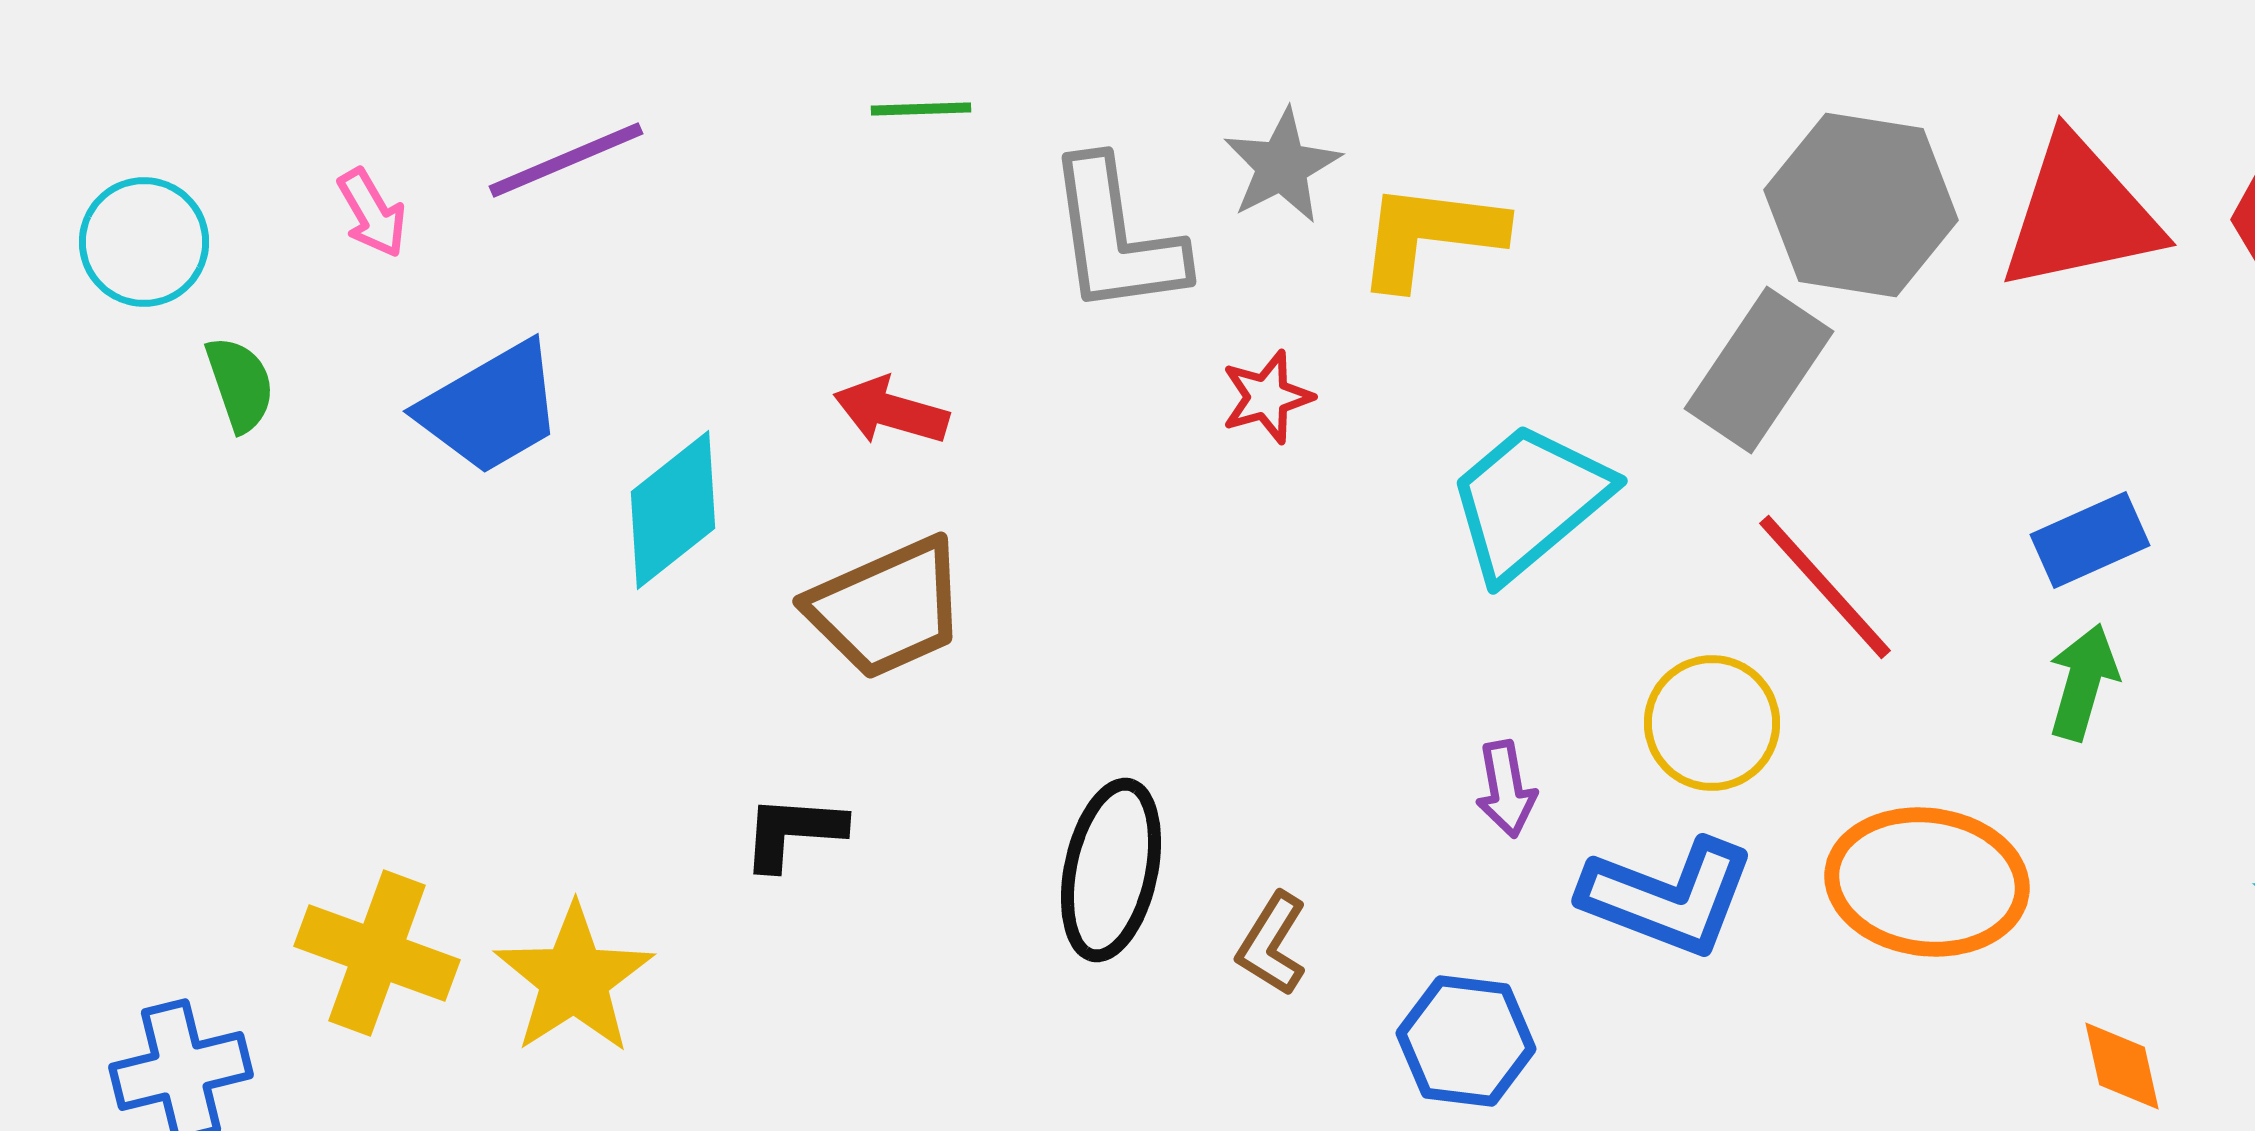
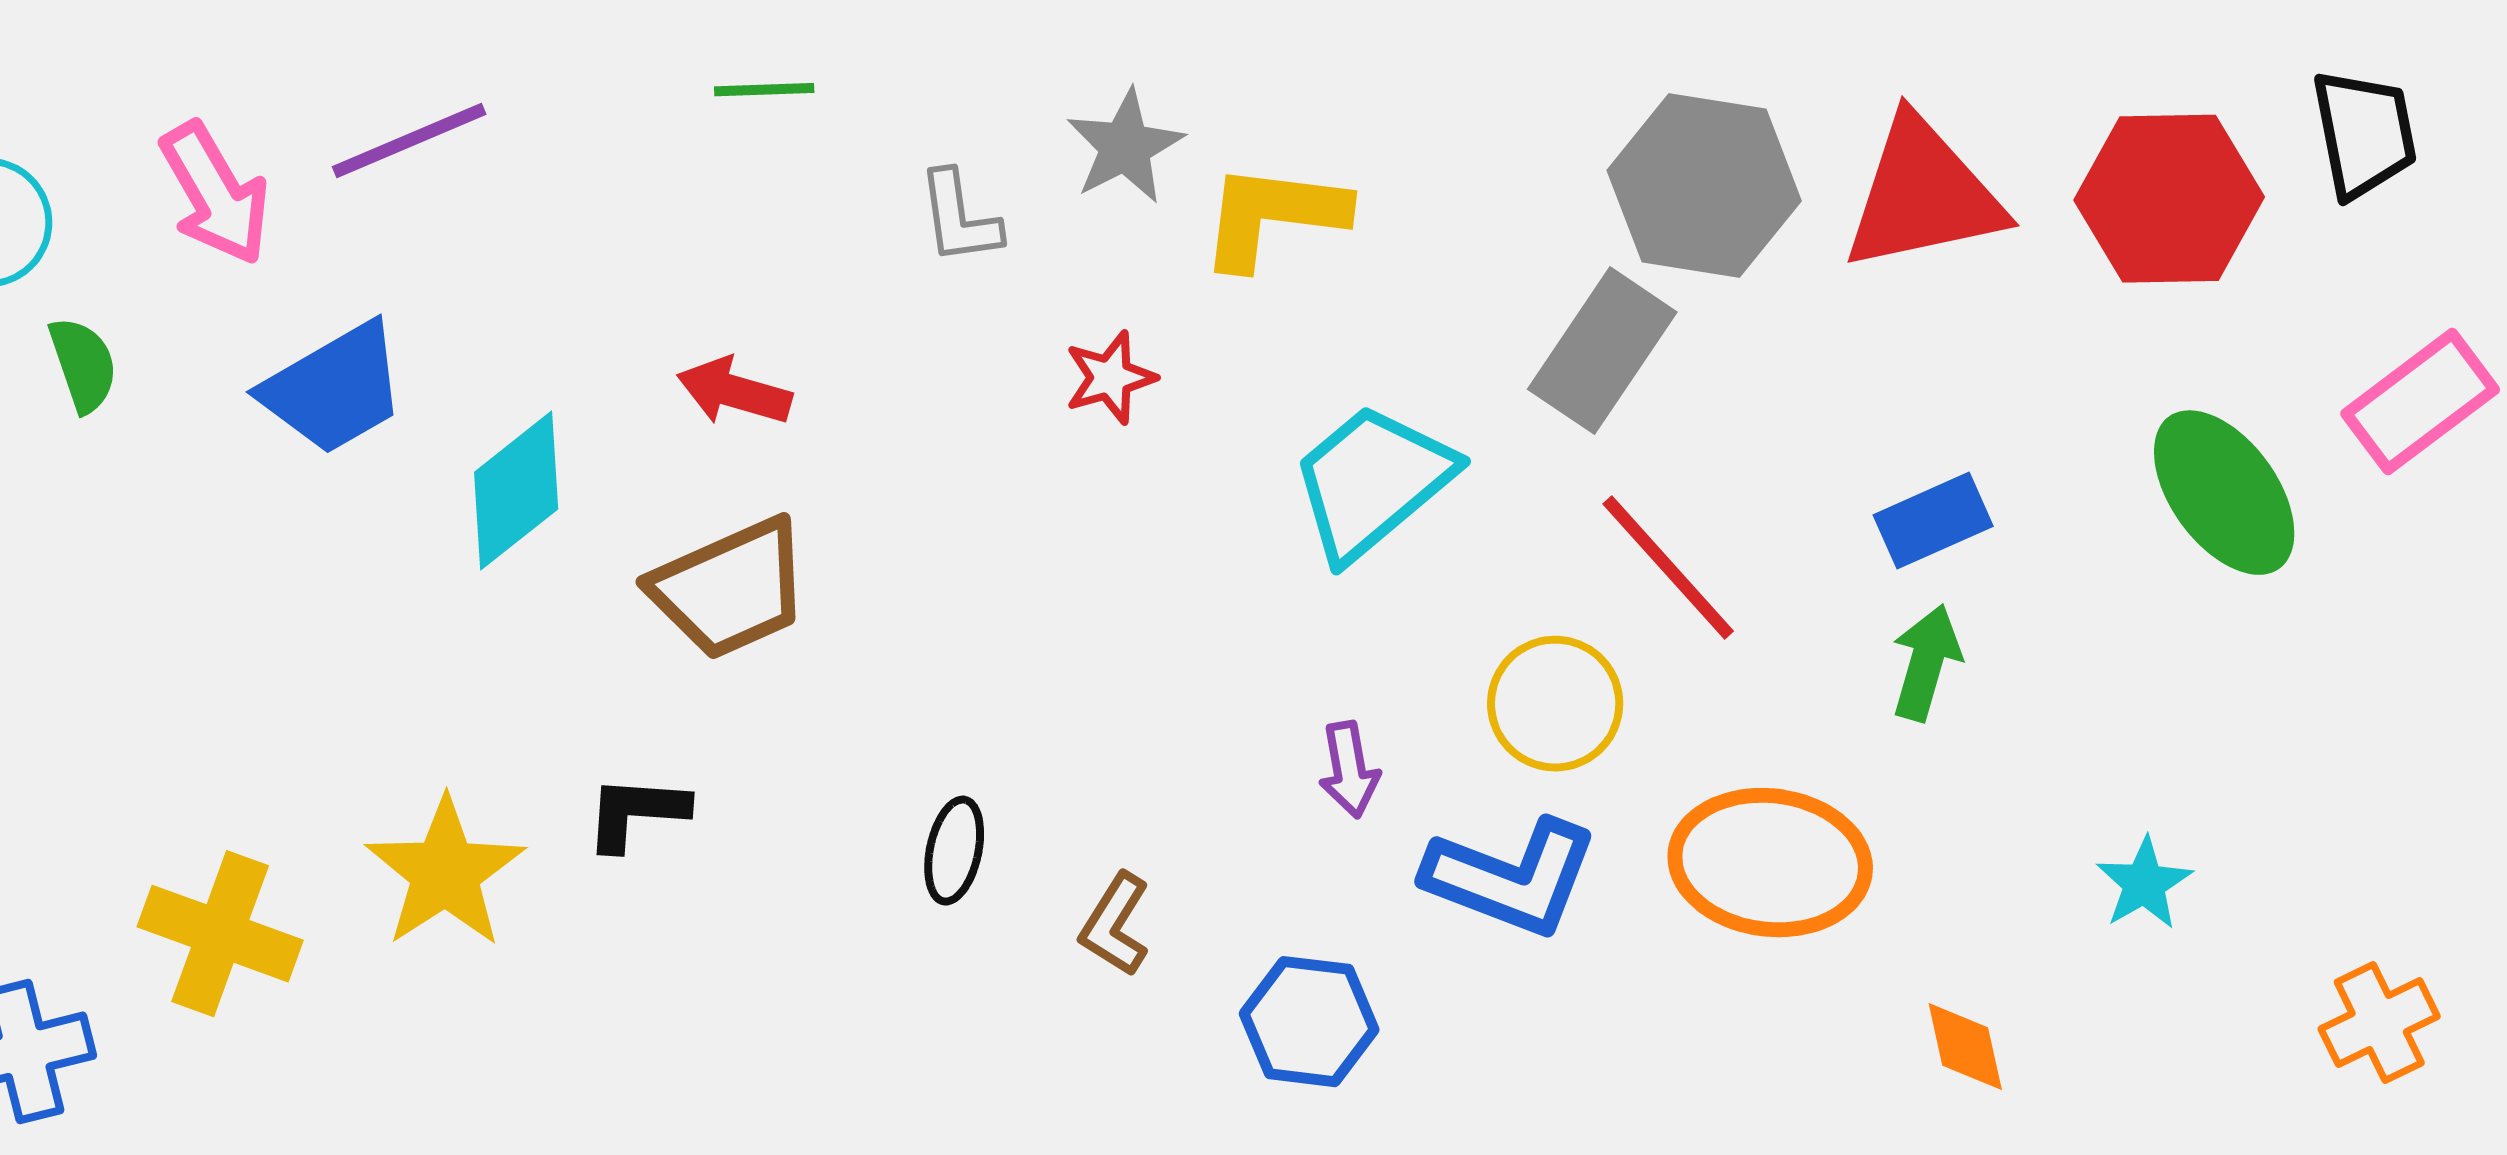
pink arrow: (372, 213) -> (215, 194), size x1.6
gray L-shape: (1116, 237) -> (959, 218), size x0.6
black ellipse: (1111, 870) -> (954, 851), size x0.6
yellow star: (574, 979) -> (445, 873), moved

